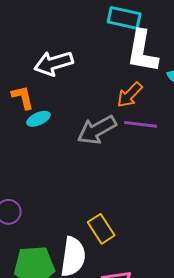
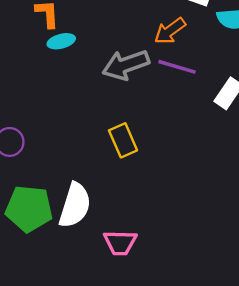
yellow rectangle: (101, 229) -> (123, 140), moved

